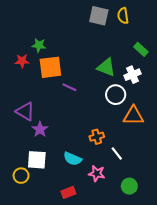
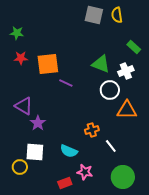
green star: (39, 45) -> (17, 33), moved
pink star: (97, 173) -> (85, 172), moved
green circle: (129, 186) -> (123, 177), size x1.5

